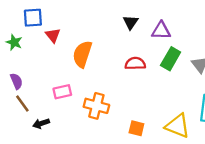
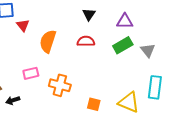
purple triangle: (161, 31) -> (125, 21), moved
green rectangle: (171, 59) -> (123, 45), turned 30
red semicircle: (135, 64) -> (86, 41), moved

